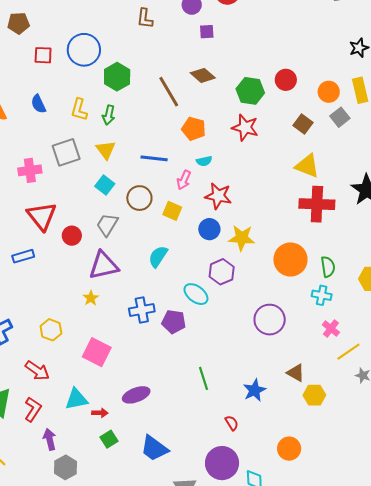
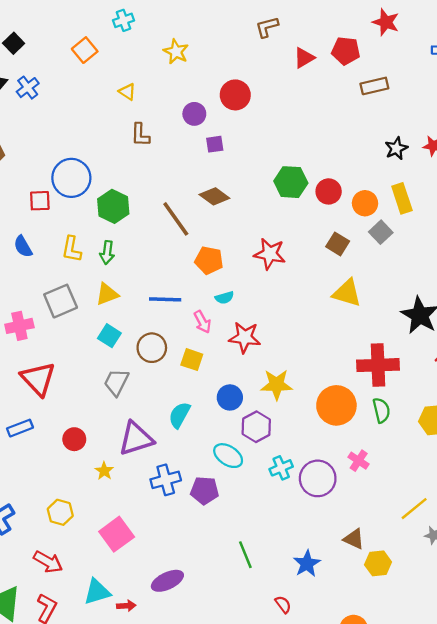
red square: (43, 55) -> (40, 201), moved
red circle: (286, 80) -> (329, 191), moved
green hexagon: (250, 91) -> (291, 182), moved
yellow triangle: (106, 150) -> (107, 294), turned 50
pink arrow: (184, 180) -> (202, 322), turned -48
red cross: (317, 204) -> (378, 365), moved
blue circle: (209, 229) -> (230, 397), moved
red circle: (72, 236) -> (74, 439), moved
purple triangle: (104, 265) -> (136, 439), moved
cyan cross: (322, 295) -> (281, 468), moved, turned -30
pink cross: (331, 329) -> (359, 461), moved
pink square: (97, 352) -> (117, 534), turned 32

